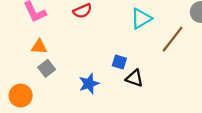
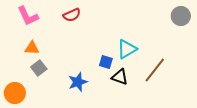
cyan triangle: (141, 19) -> (127, 49), moved
brown line: (173, 39) -> (155, 70), moved

